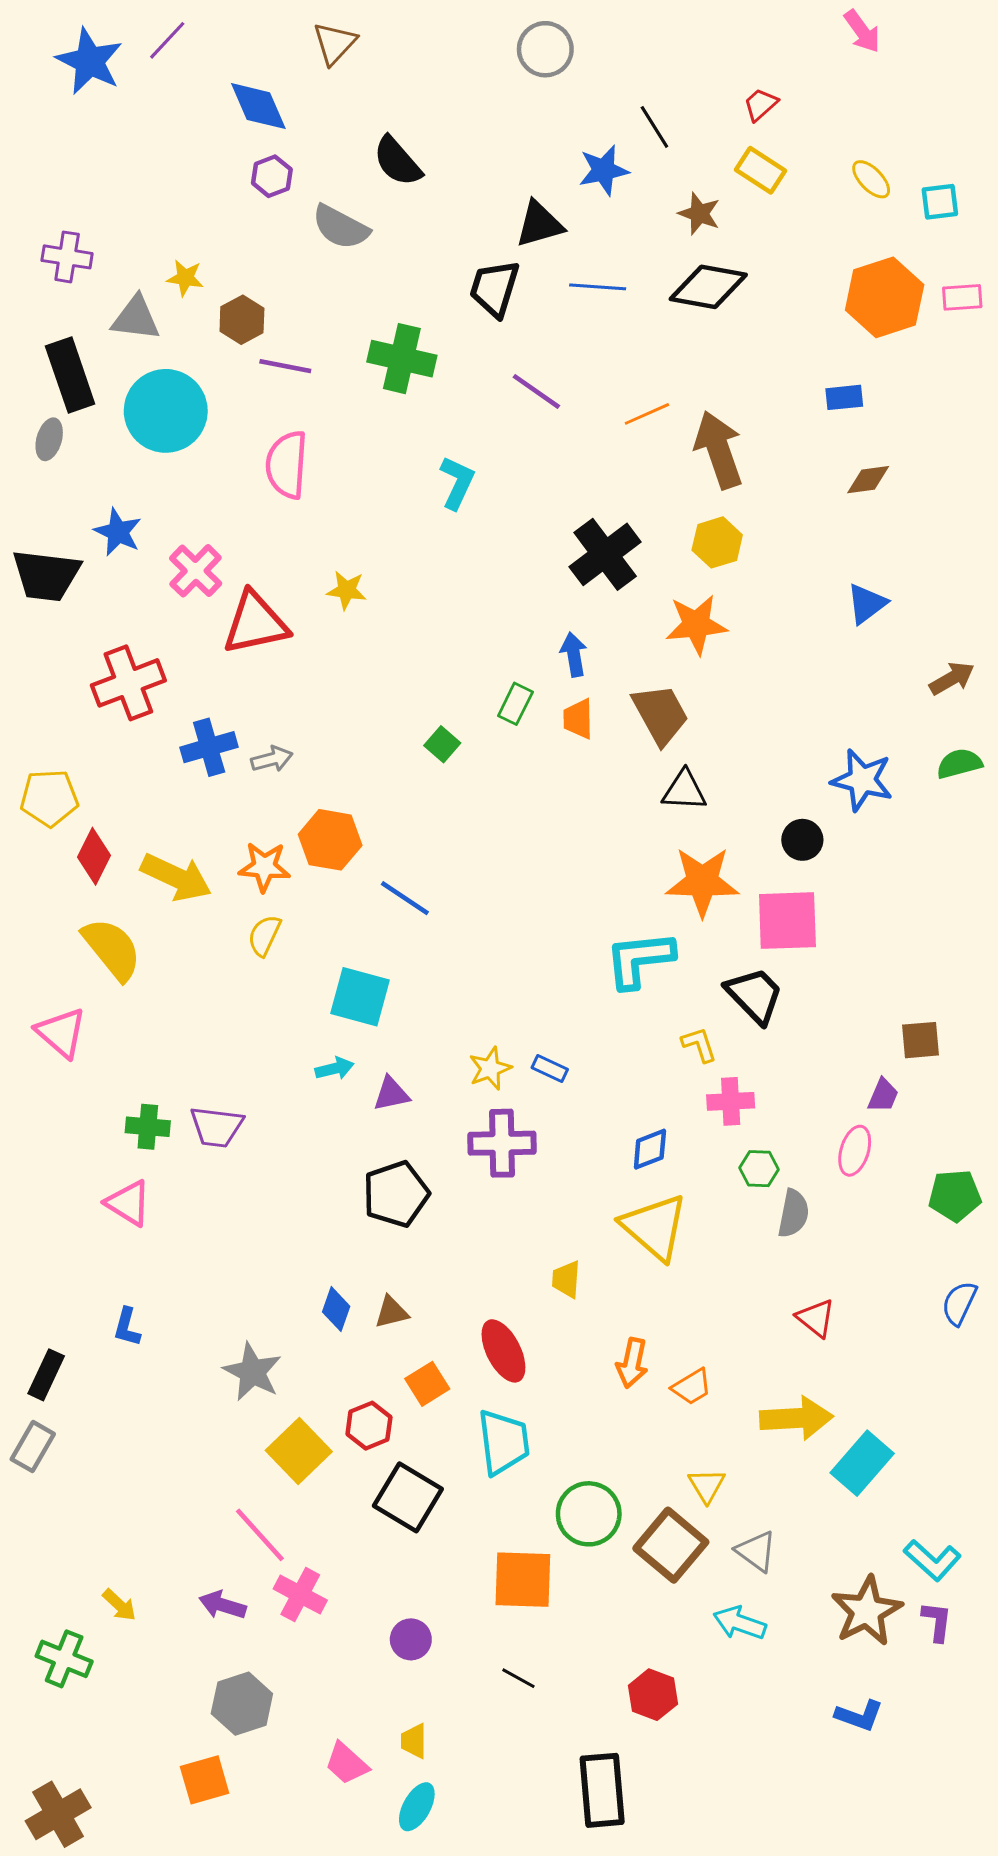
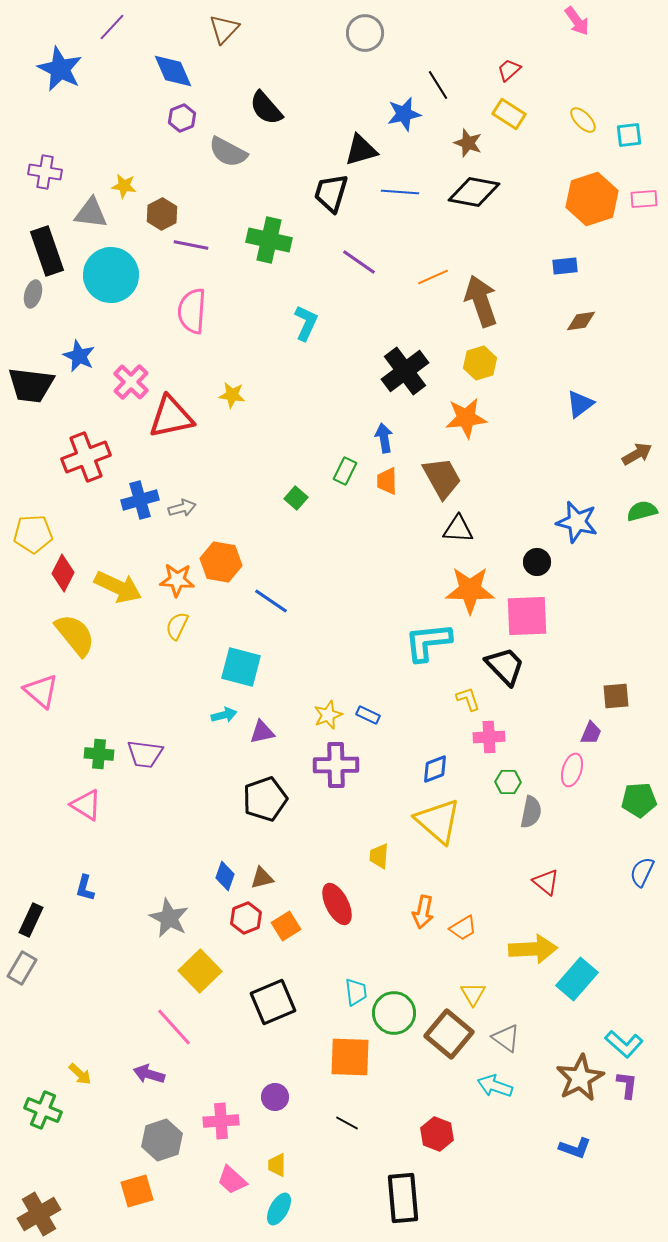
blue star: (90, 61) -> (60, 69), moved
red hexagon: (369, 1426) -> (246, 918), moved
cyan trapezoid: (503, 1442) -> (356, 992), moved, size x0.6
black square: (408, 1497) -> (273, 1002), turned 36
pink cross: (300, 1595) -> (221, 1121), moved, turned -32

